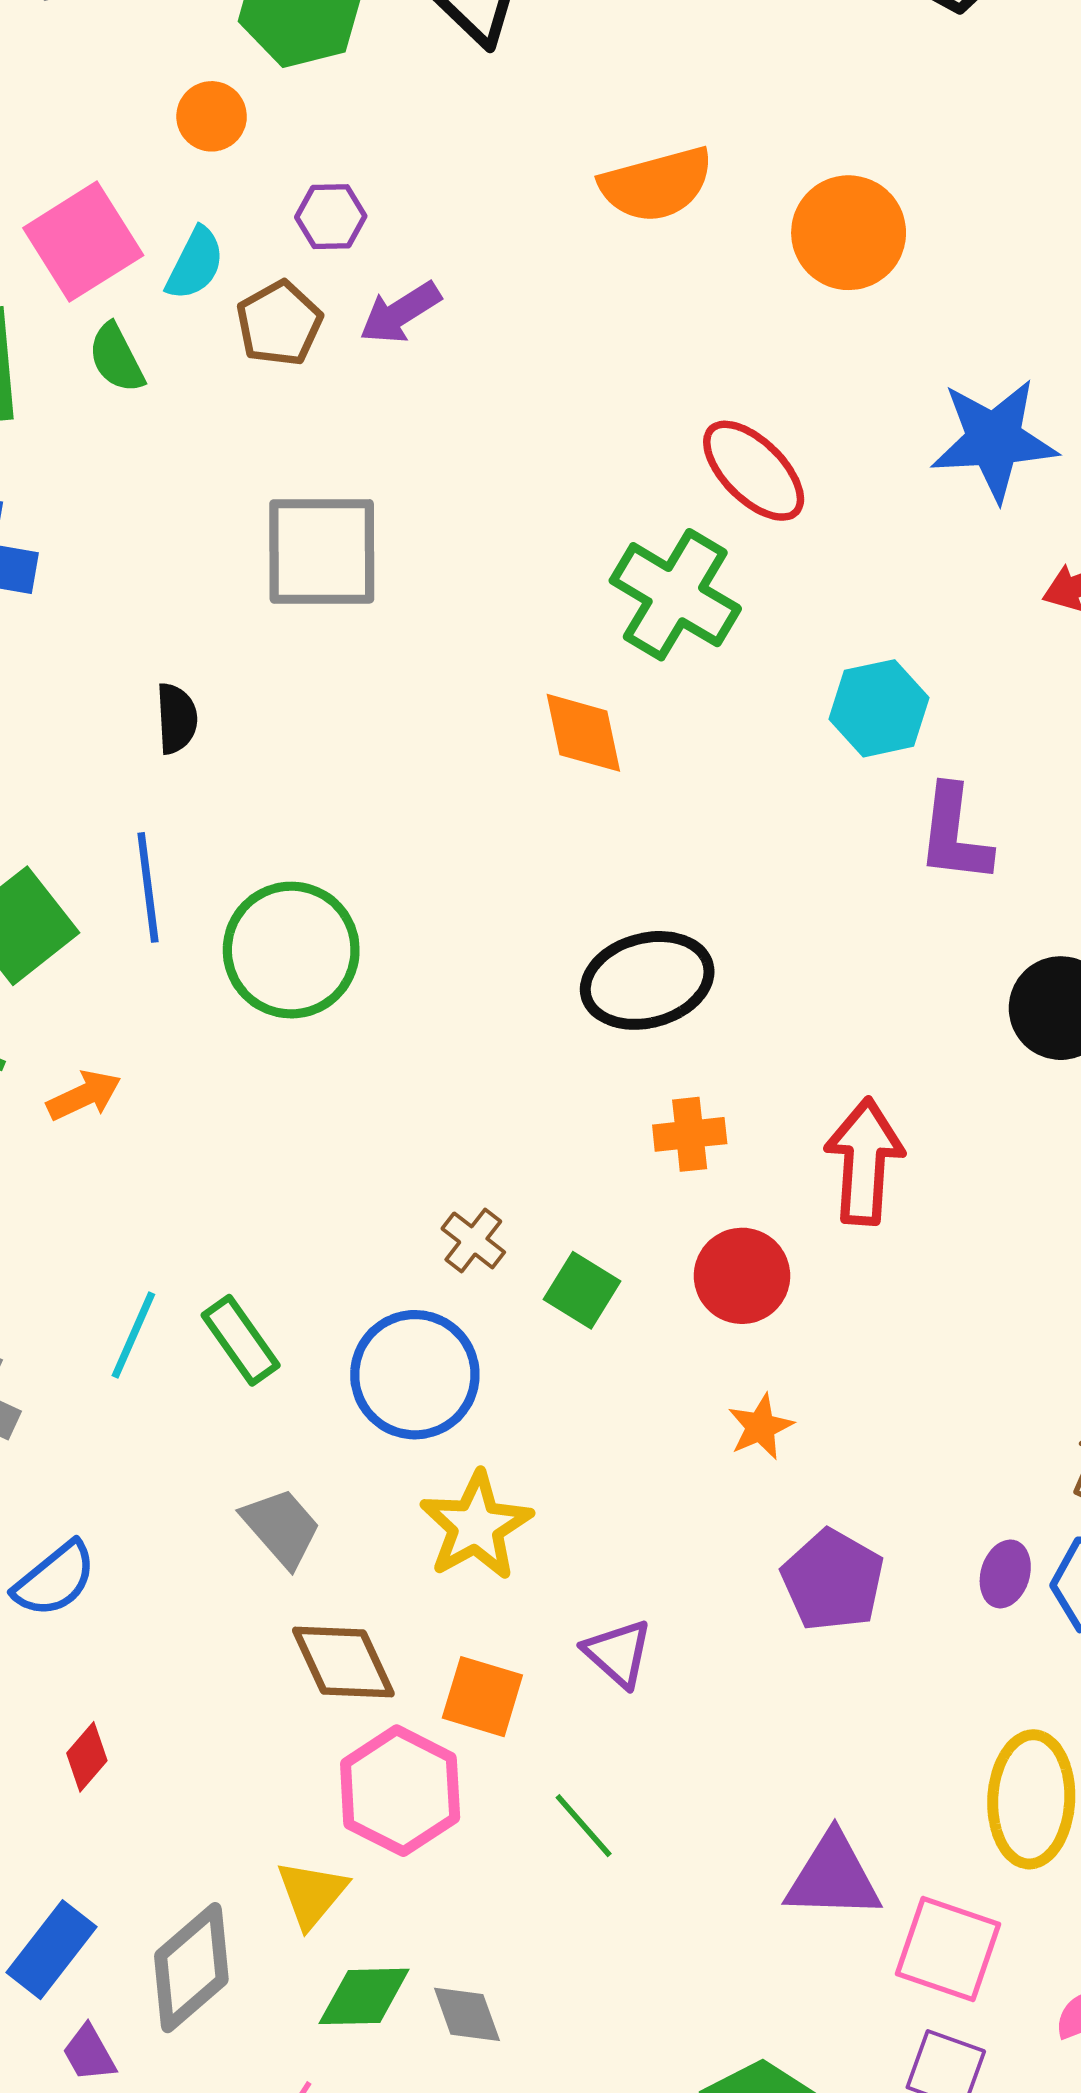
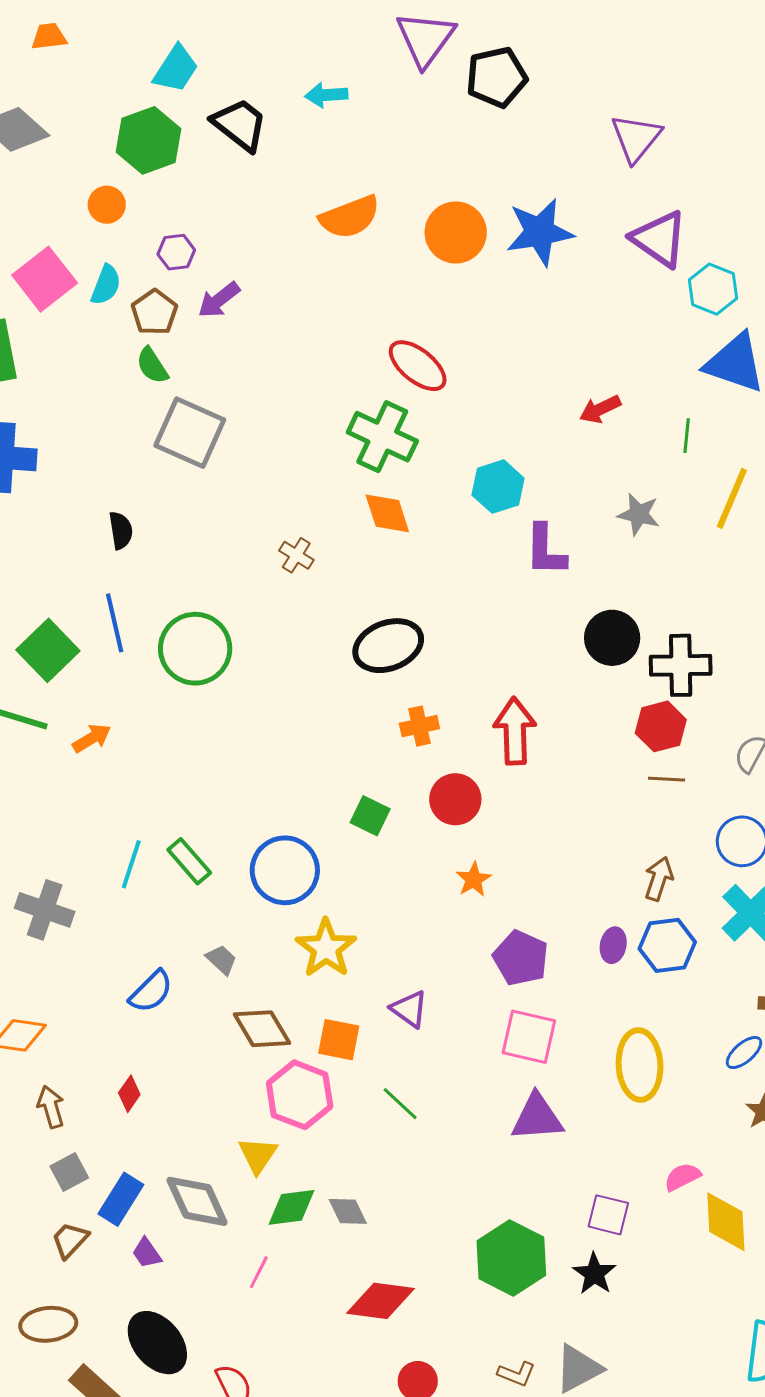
green semicircle: (116, 358) -> (152, 366), moved
blue star: (994, 440) -> (540, 232), moved
gray square: (322, 551) -> (190, 433), turned 30
orange diamond: (583, 733) -> (387, 513), moved
brown cross: (473, 1240) -> (296, 555), moved
gray trapezoid: (281, 1527) -> (221, 960), size x0.7
blue semicircle: (55, 1579) -> (151, 991), moved
pink square: (948, 1949) -> (529, 1037), moved
gray diamond: (191, 1968) -> (197, 1201), turned -68

